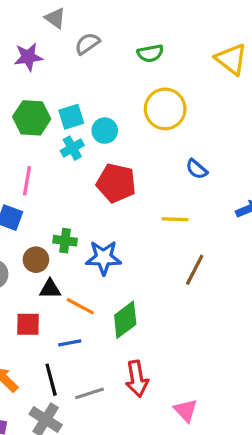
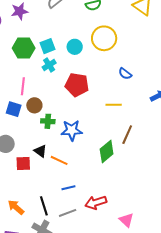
cyan circle: (105, 131) -> (75, 47), moved
brown circle: (36, 260) -> (34, 105), moved
black triangle: (50, 289) -> (40, 151), turned 40
green diamond: (125, 320) -> (107, 151), moved
red square: (28, 324) -> (23, 163), moved
blue line: (70, 343) -> (68, 188), moved
red arrow: (137, 379) -> (96, 203), turned 85

